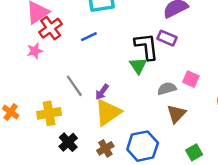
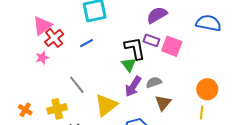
pink square: (191, 79) -> (172, 46), moved, size x1.5
purple arrow: (102, 92) -> (133, 86), moved, size x1.5

